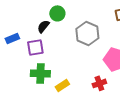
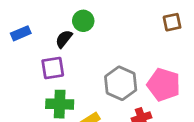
gray hexagon: (87, 33) -> (121, 83), moved
blue rectangle: (12, 38) -> (21, 33), moved

